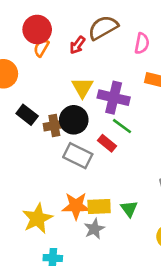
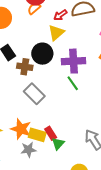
yellow triangle: (82, 87) -> (56, 33), moved
purple cross: (114, 98) -> (74, 61), turned -35
black circle: (74, 120) -> (42, 54), moved
red rectangle: (107, 143) -> (51, 133), moved

